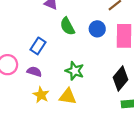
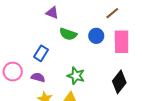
green semicircle: (67, 26) -> (68, 34), turned -42

